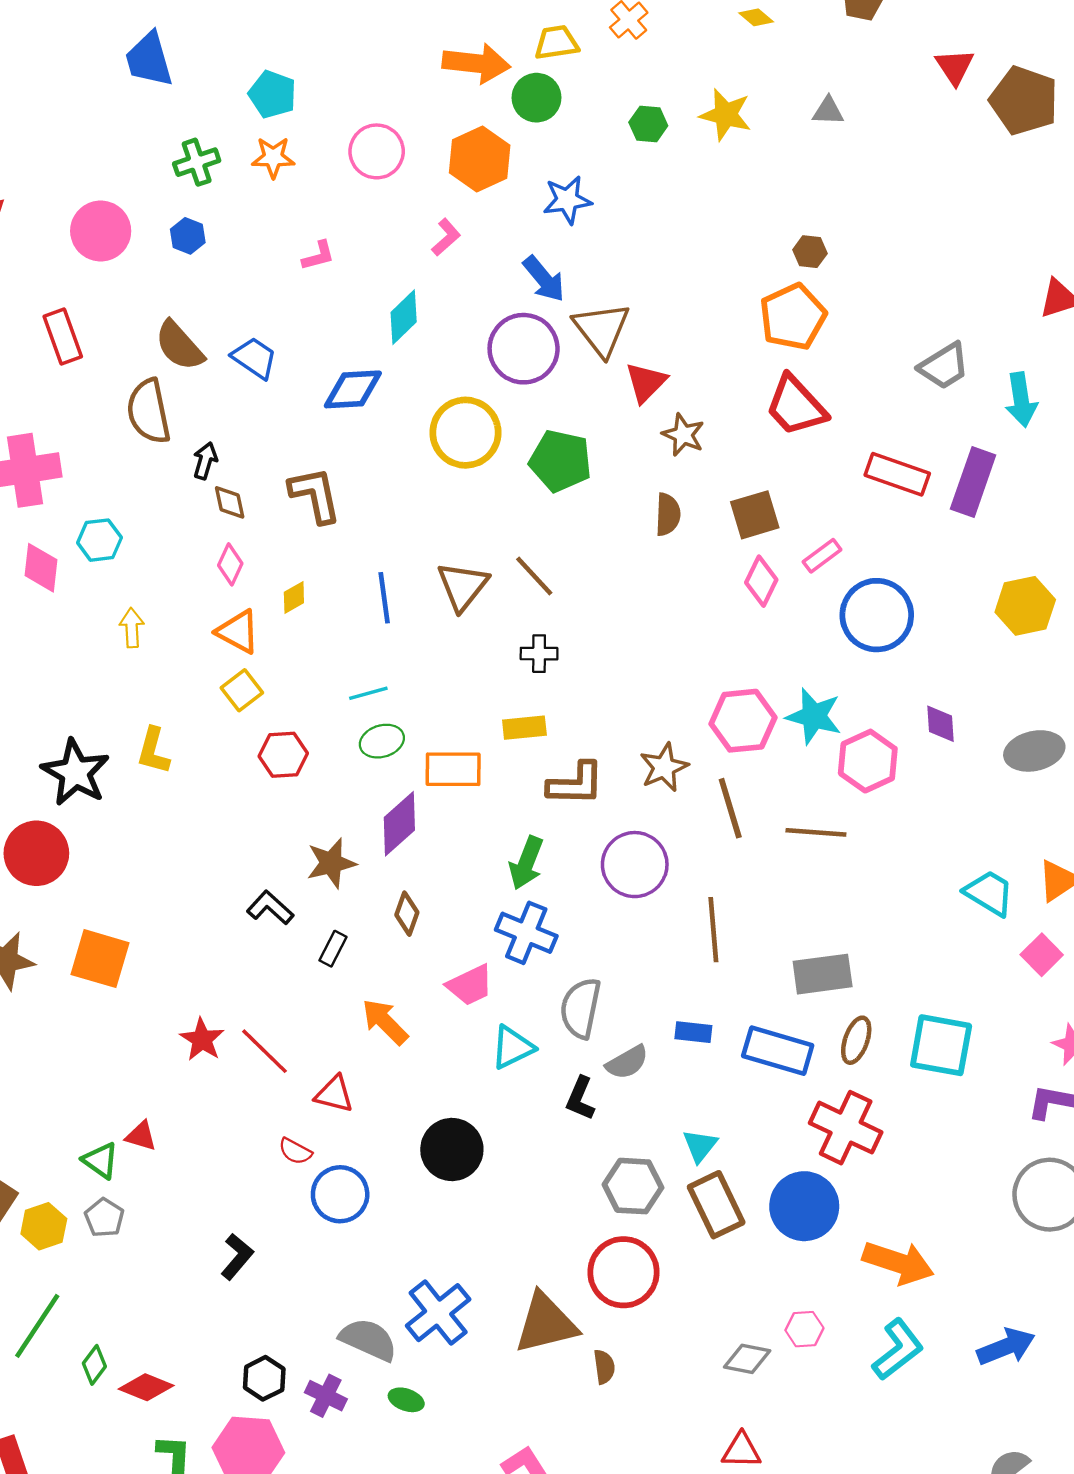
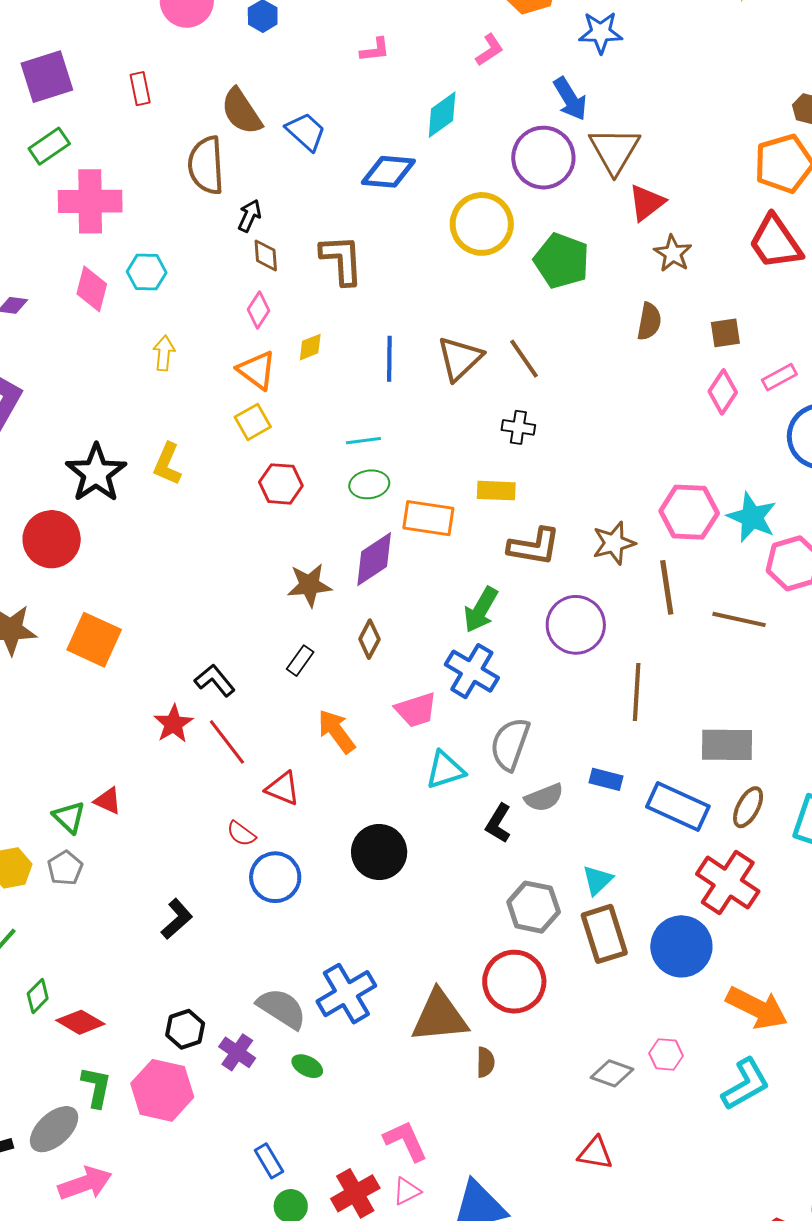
red rectangle: (63, 337) -> (140, 89), size x0.7
brown square: (755, 515) -> (725, 333), size x0.7
black L-shape: (270, 908) -> (215, 680), moved

